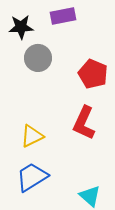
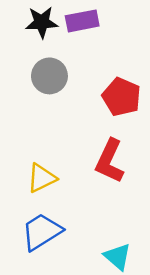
black star: (21, 27) -> (42, 22), moved

